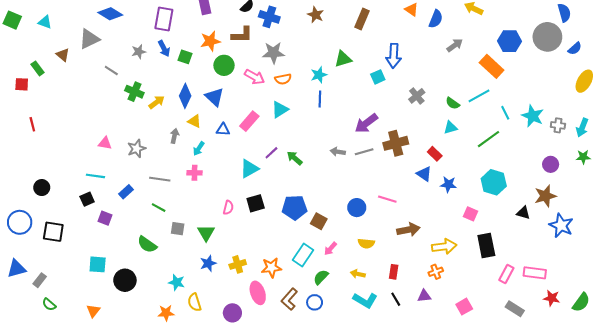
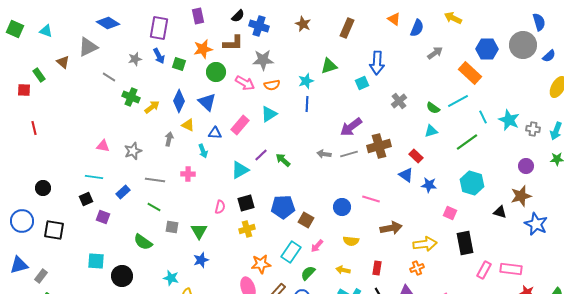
cyan arrow: (199, 149) -> (203, 151), moved, turned -56
yellow cross: (238, 264) -> (247, 229), moved

